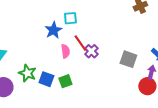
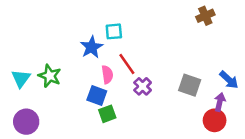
purple cross: (91, 51) -> (143, 86), moved
green star: (27, 73) -> (50, 76), moved
blue square: (46, 79) -> (97, 95), moved

